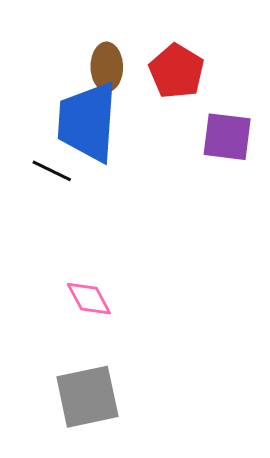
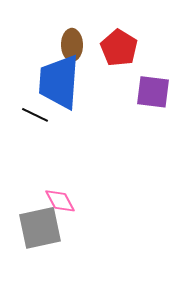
gray square: (87, 397) -> (40, 228), moved

